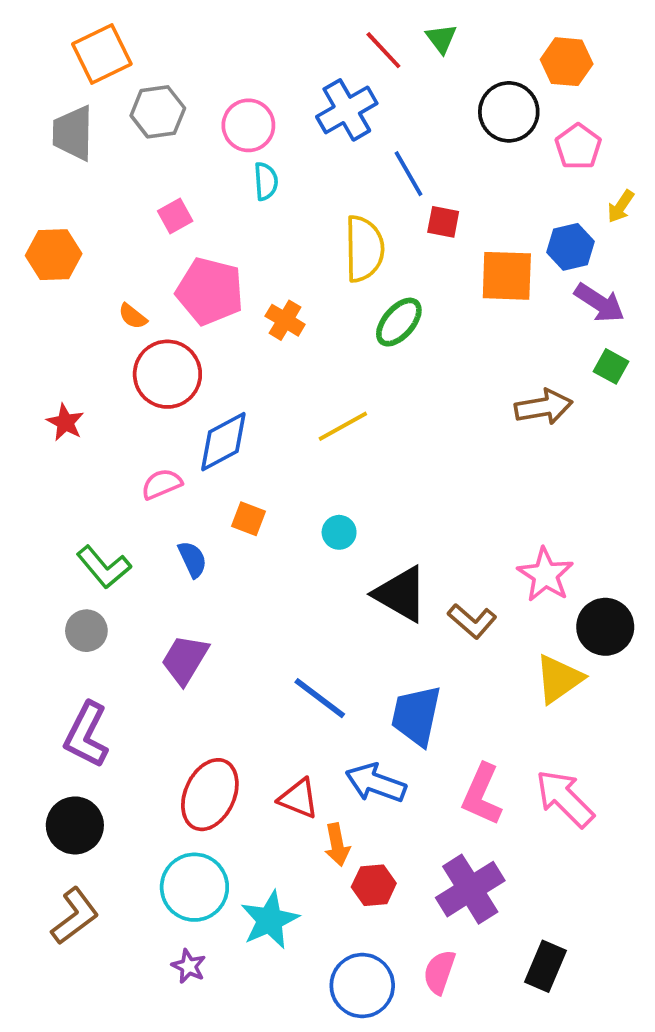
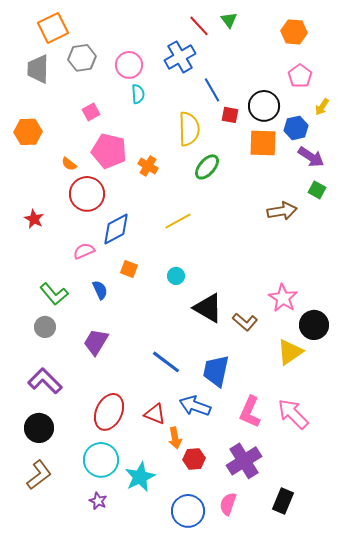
black circle: (509, 112) -> (264, 106), moved
purple L-shape: (86, 735) -> (45, 381), turned 108

